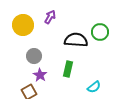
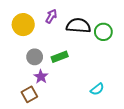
black semicircle: (76, 40) -> (78, 26), moved
green rectangle: (68, 69) -> (60, 57), moved, turned 56

